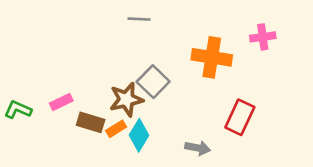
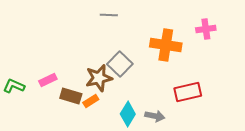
red rectangle: (240, 117) -> (188, 92), turned 52
cyan diamond: (139, 135) -> (128, 114), moved

